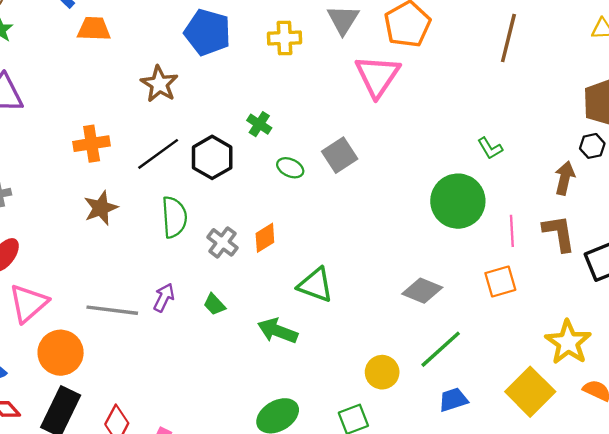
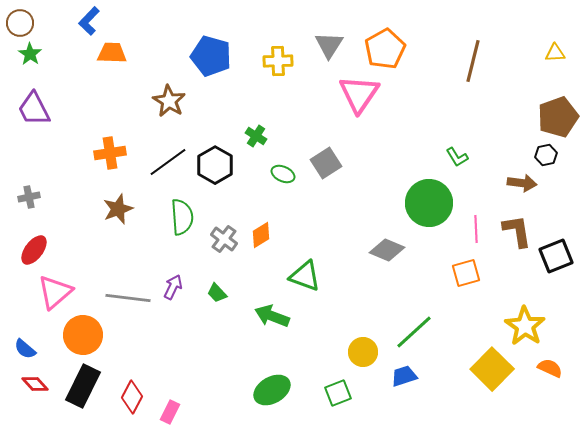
brown arrow: (565, 178) -> (522, 183), turned 84
gray diamond: (422, 291) -> (387, 250), moved
blue trapezoid: (453, 400) -> (404, 376), moved

